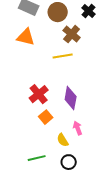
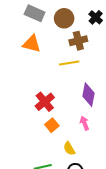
brown cross: (72, 34) -> (78, 41), turned 36
purple diamond: (71, 98) -> (89, 95), moved
pink arrow: (78, 128) -> (84, 123), moved

